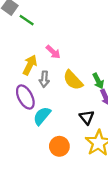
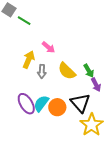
purple ellipse: (25, 97) -> (26, 104), moved
black triangle: (87, 117) -> (80, 103), size x1.5
orange circle: (59, 146) -> (57, 107), moved

